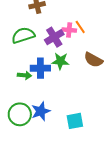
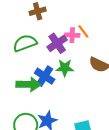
blue cross: (40, 68) -> (45, 76), turned 36
green arrow: (25, 75) -> (28, 84), size x1.6

